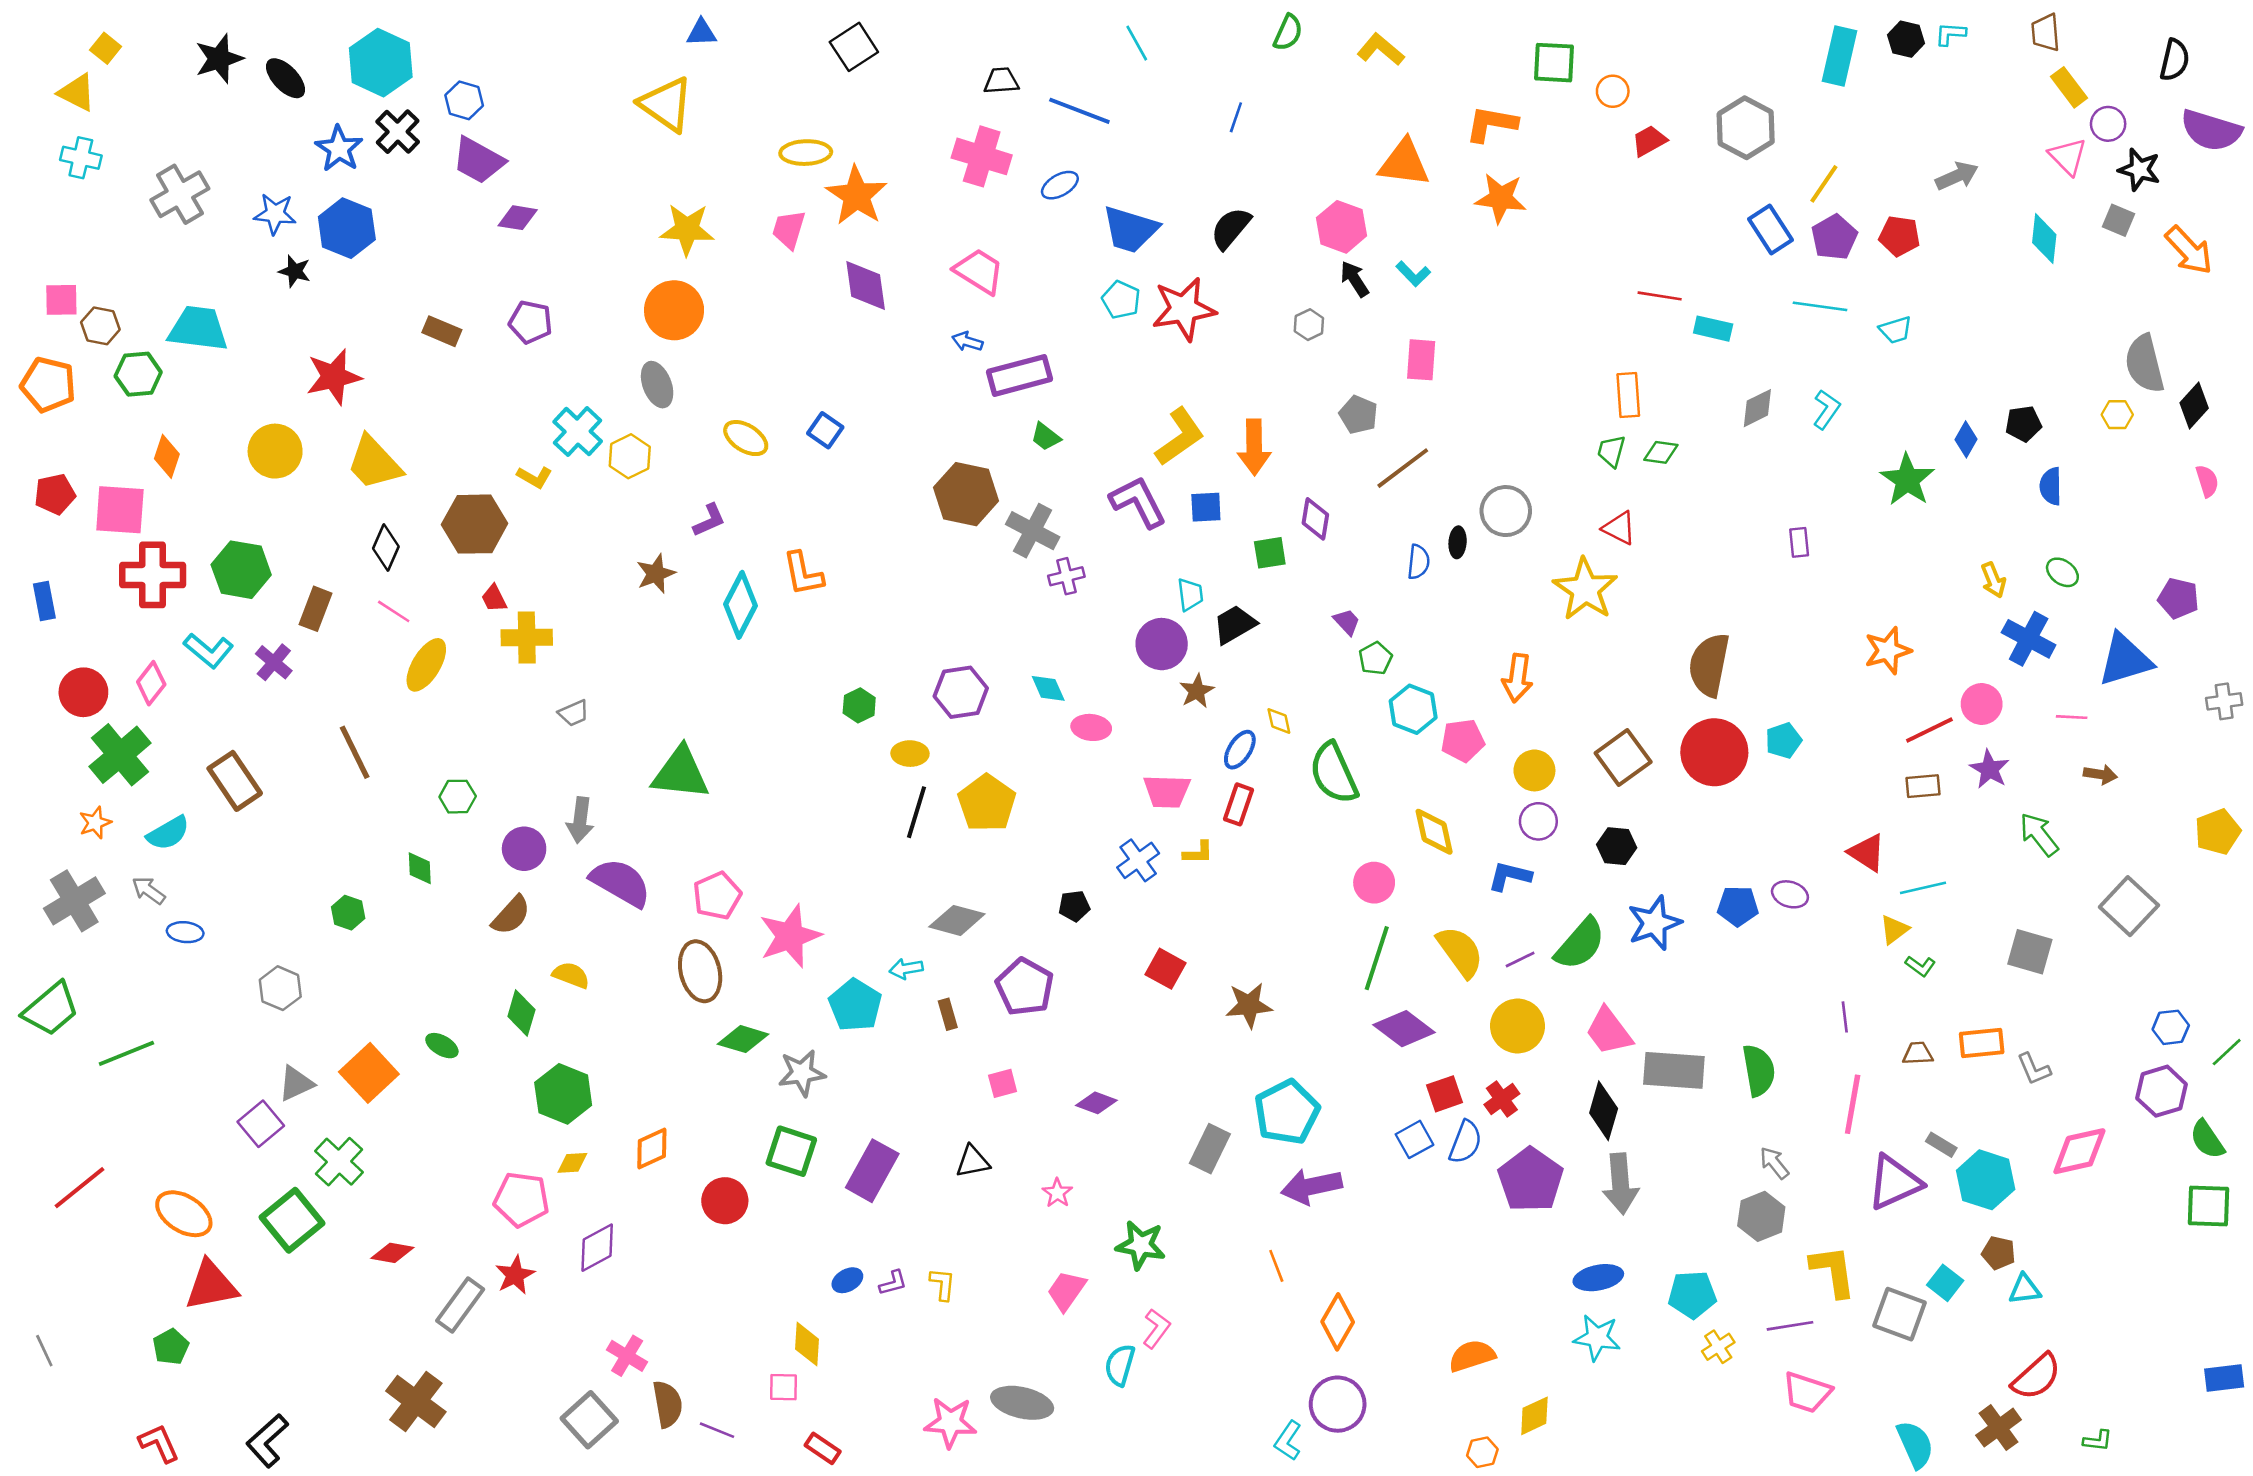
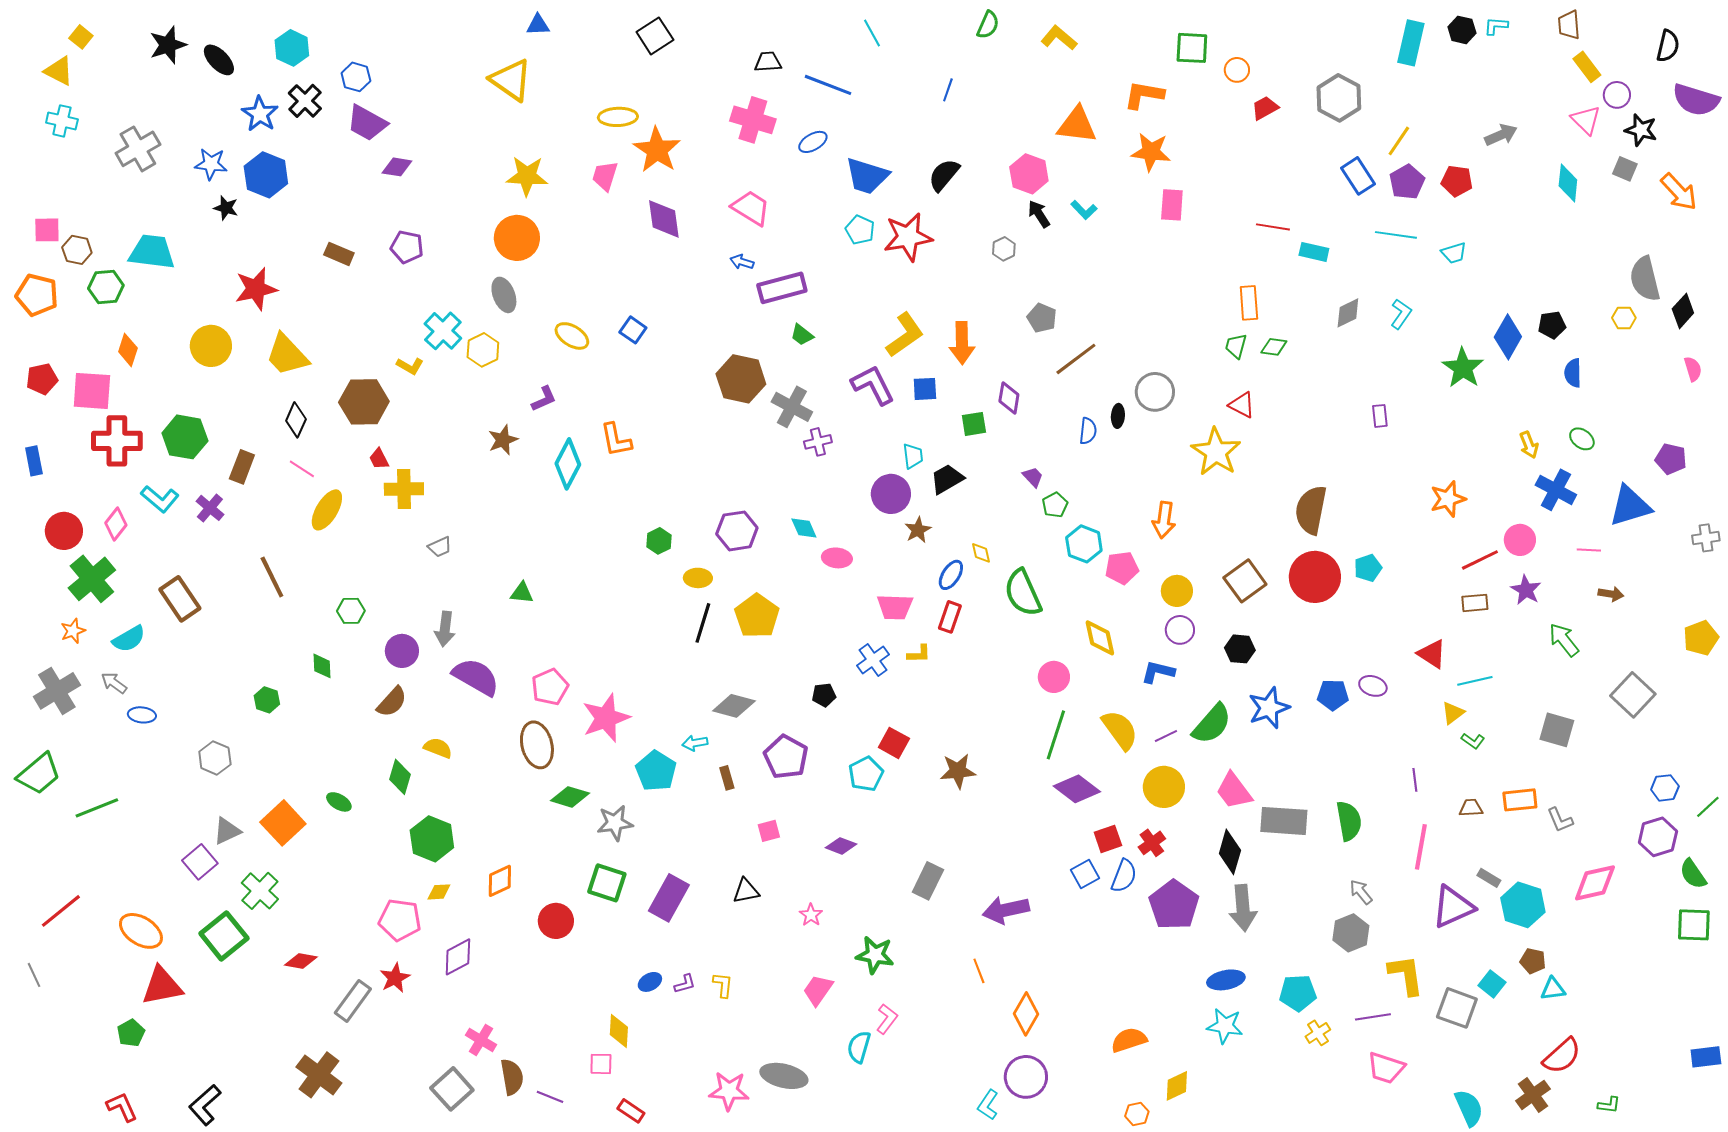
cyan hexagon: (381, 63) -> (292, 48), size x0.7
pink rectangle: (1421, 360) -> (1172, 205), moved
blue diamond: (1966, 439) -> (1508, 337), size x1.6
green triangle: (681, 773) -> (522, 593), size x0.5
cyan pentagon: (1287, 1112) -> (866, 774), moved, size x0.7
gray line: (44, 1351) -> (34, 975), moved

